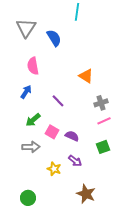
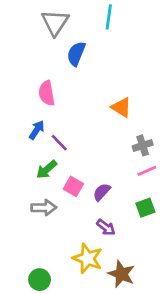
gray triangle: (26, 28) -> (55, 23), moved
blue semicircle: (54, 38) -> (76, 54), turned -126
purple line: (58, 101) -> (59, 143), moved
purple semicircle: (72, 136) -> (102, 192), turned -72
yellow star: (54, 169) -> (88, 258), moved, size x1.5

